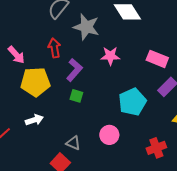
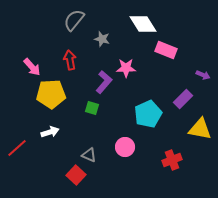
gray star: (86, 27) -> (102, 39), size x0.6
pink rectangle: (157, 59) -> (166, 50), moved
purple L-shape: (74, 70) -> (104, 82), moved

